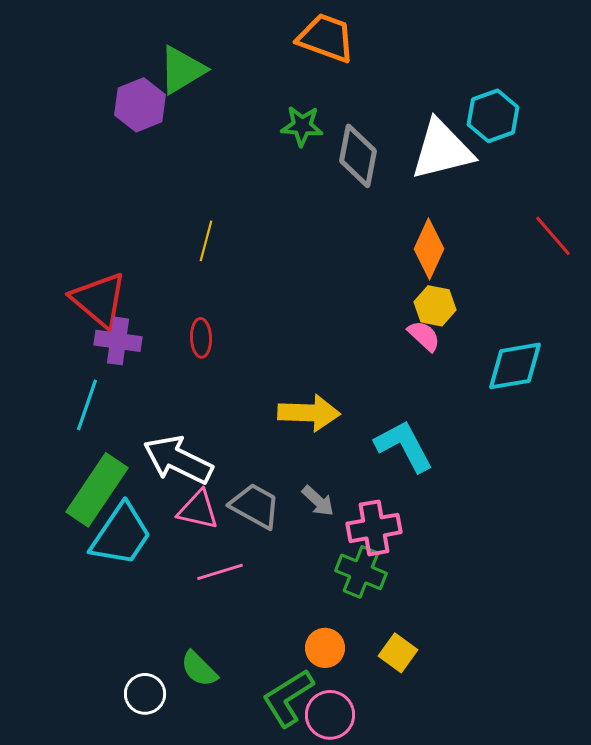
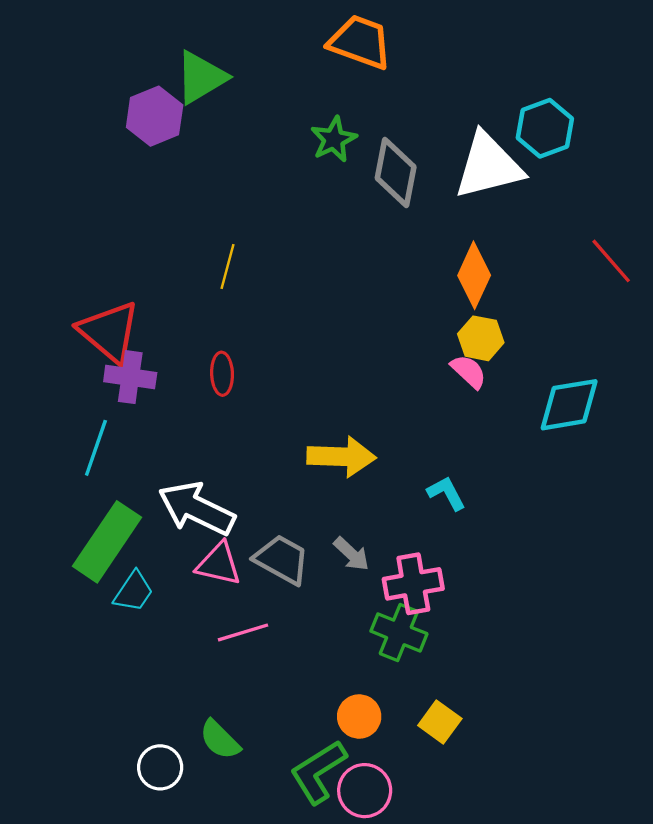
green star: (302, 126) -> (334, 139), turned -30
cyan L-shape: (404, 446) -> (446, 493), size x0.6
cyan trapezoid: (121, 535) -> (134, 592), size x0.6

